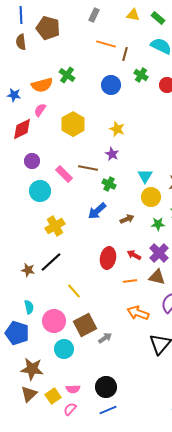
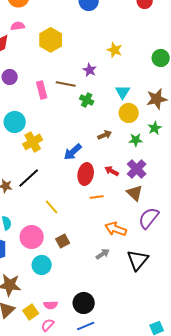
pink semicircle: (40, 110) -> (18, 26), turned 48
yellow star: (117, 129) -> (115, 50), moved
pink rectangle: (64, 174) -> (42, 90), turned 30
cyan circle: (40, 191) -> (15, 122), moved
blue arrow: (97, 211) -> (73, 152), moved
brown triangle: (157, 277) -> (135, 193), turned 30
orange line: (130, 281) -> (97, 197), moved
brown square: (85, 325) -> (63, 241), size x0.6
gray arrow: (105, 338) -> (103, 254), moved

